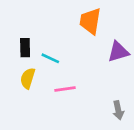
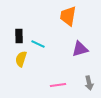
purple triangle: (118, 52) -> (80, 49), moved
pink line: (65, 89) -> (58, 85), moved

